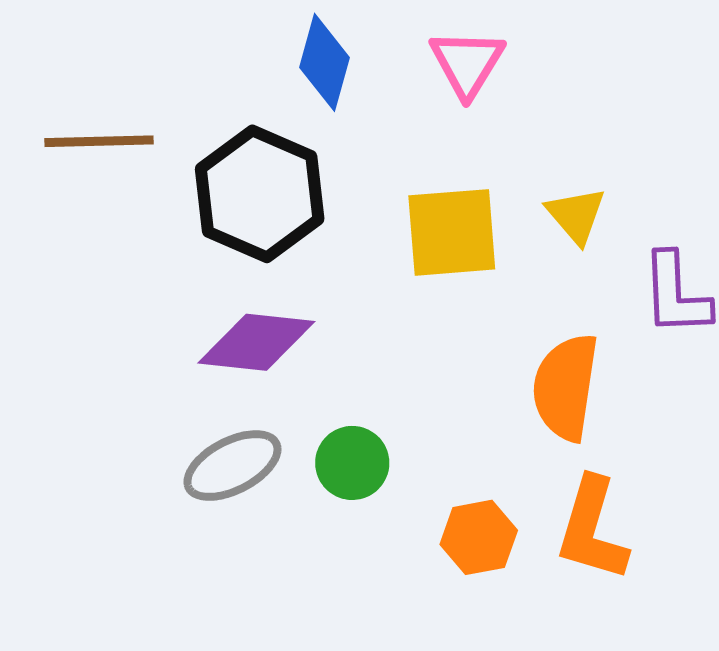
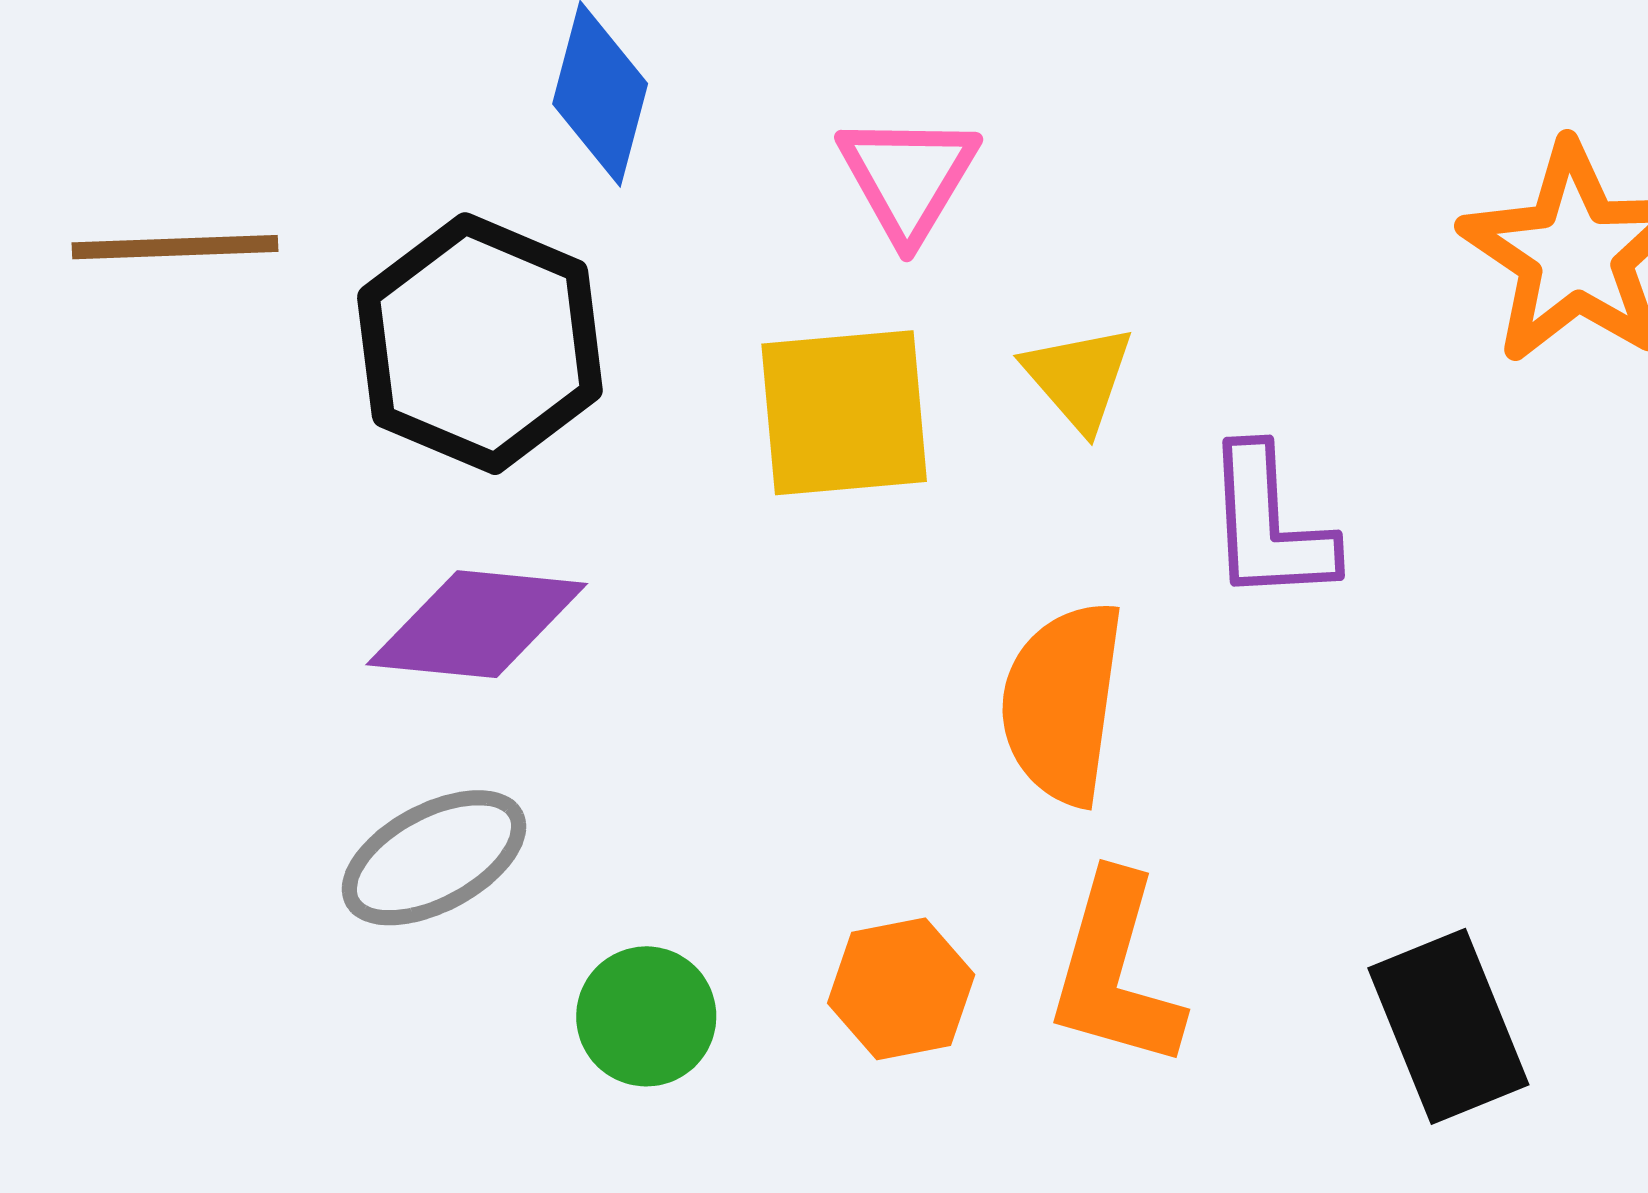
pink triangle: (467, 63) -> (908, 177), moved
green circle: (352, 463) -> (646, 1016), moved

